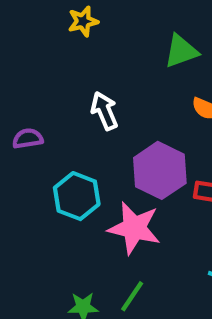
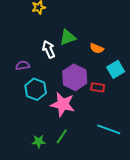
green triangle: (181, 51) -> (68, 37), moved
purple semicircle: (28, 139) -> (23, 65), moved

